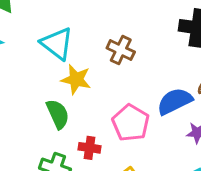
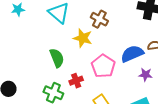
yellow star: (76, 79) -> (83, 38), moved
red cross: (89, 148) -> (76, 81), turned -32

